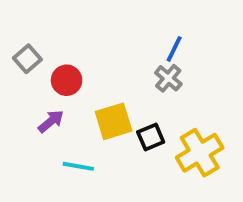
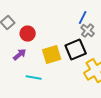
gray cross: (168, 78) -> (88, 31), moved
black square: (151, 137) -> (76, 50), moved, size x1.5

